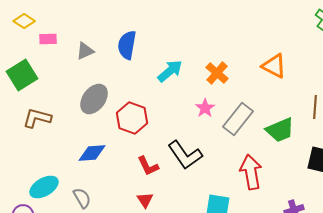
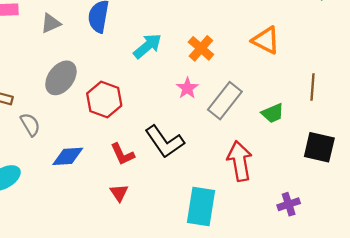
green trapezoid: (280, 130) -> (273, 113), size x0.7
blue diamond: (92, 153) -> (68, 156), moved
gray semicircle: (82, 198) -> (30, 125), moved

